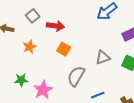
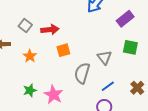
orange square: (64, 49) -> (63, 50), turned -32
gray triangle: (103, 57) -> (104, 57), moved, turned -35

